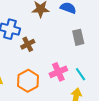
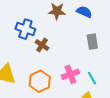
brown cross: (28, 44) -> (42, 45), turned -32

